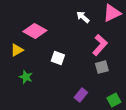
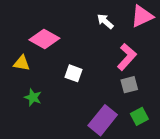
yellow triangle: (17, 50) -> (22, 63), turned 40
purple rectangle: (81, 95) -> (103, 120), size x1.6
green square: (114, 100) -> (139, 116), moved

